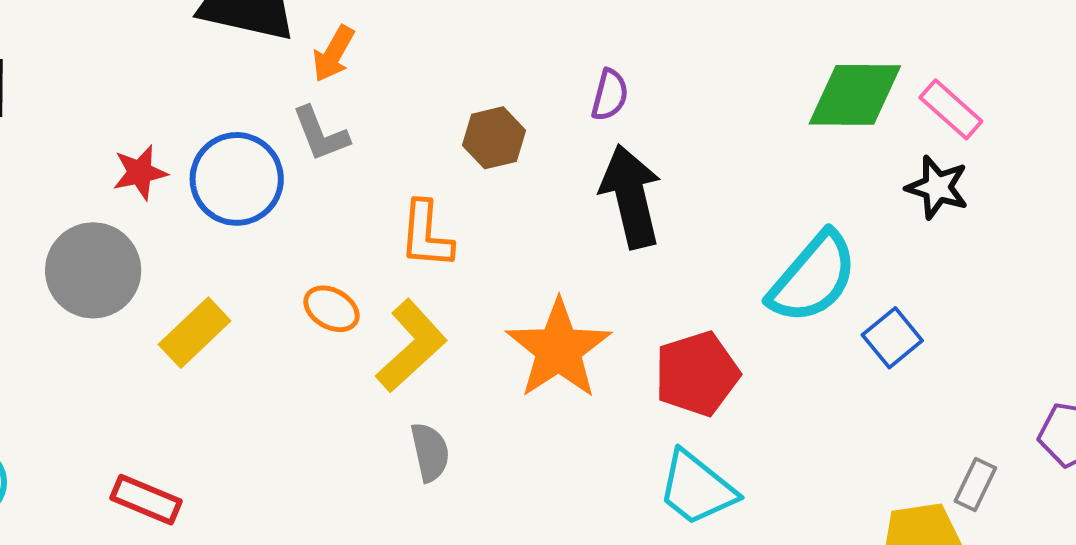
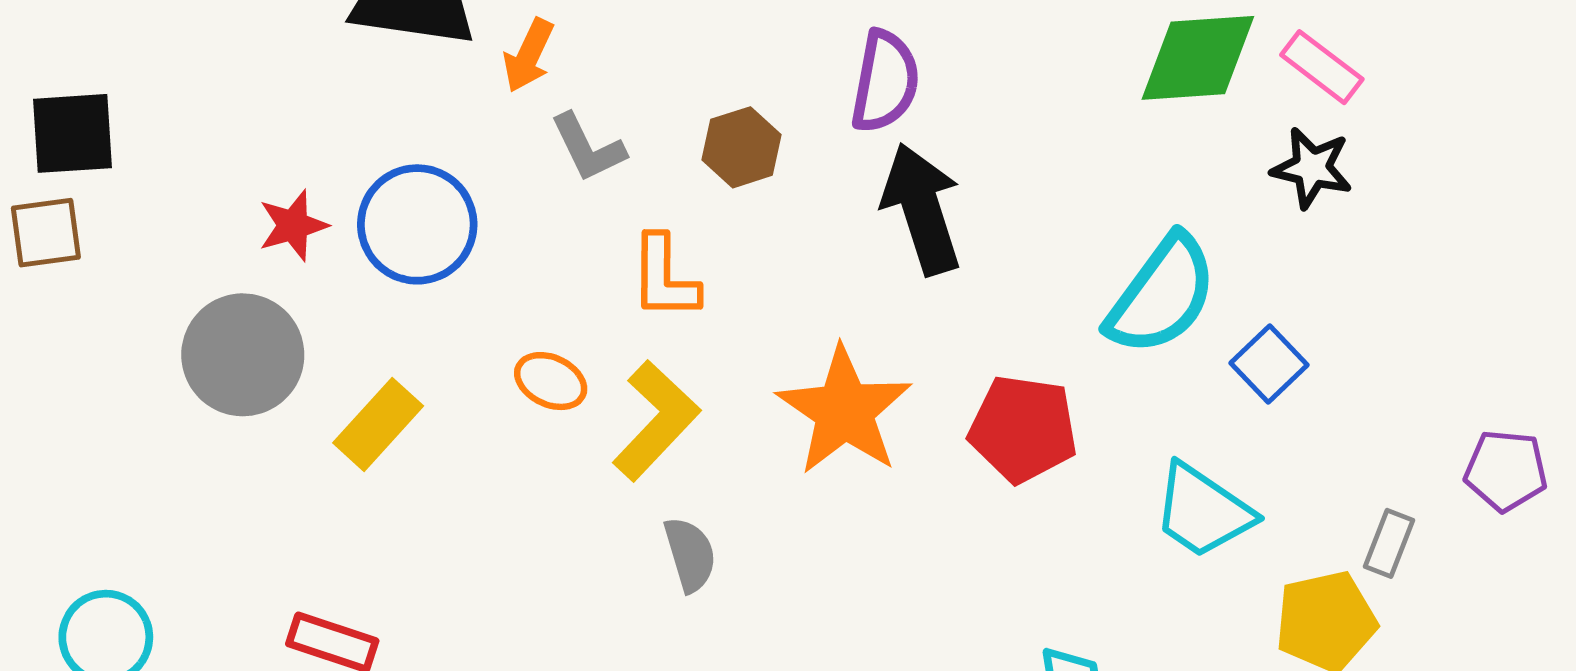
purple semicircle: (610, 95) -> (885, 81), size x1.5
gray L-shape: (321, 134) -> (588, 148), moved
red pentagon: (697, 374) -> (1023, 429), turned 30
cyan trapezoid: (697, 488) -> (1203, 511), moved

